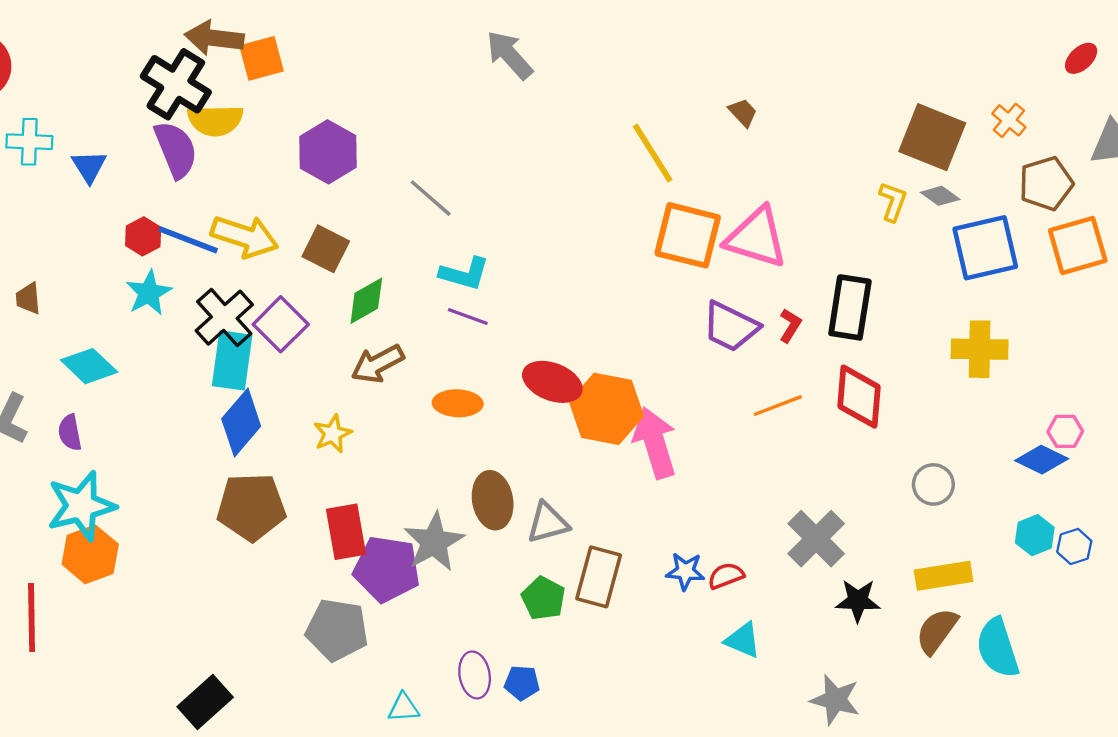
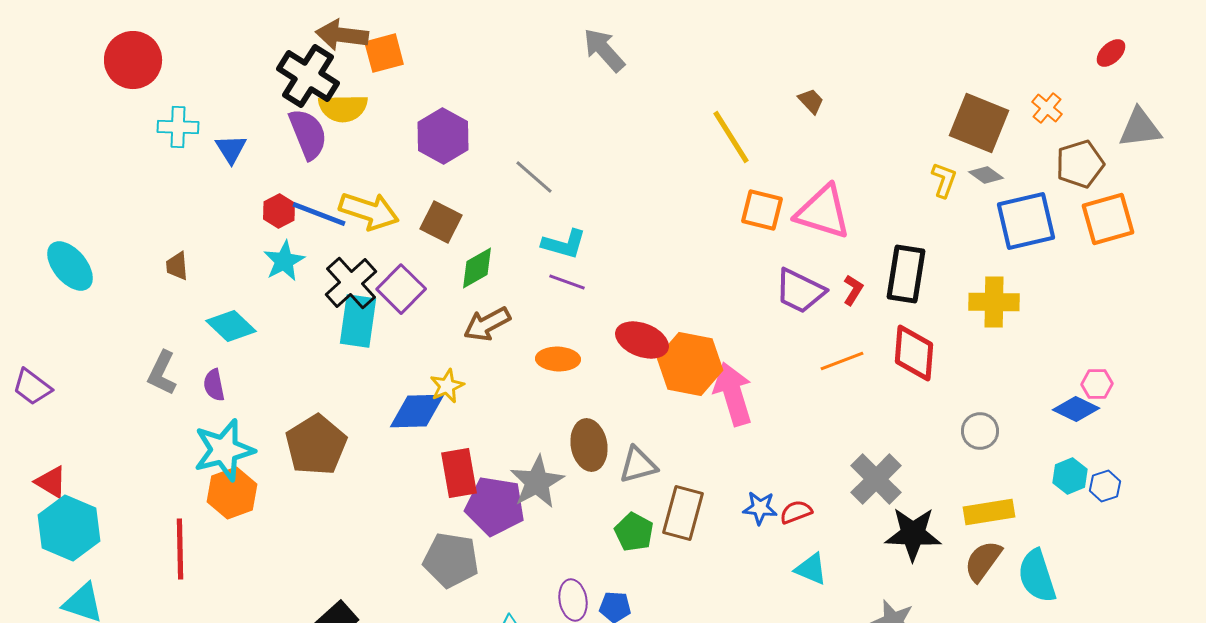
orange square: (688, 235) -> (762, 210), size x0.7
yellow cross: (980, 349) -> (994, 302), moved
blue diamond: (241, 422) -> (417, 411), moved, turned 48
brown pentagon: (251, 507) -> (316, 445), moved, turned -30
black star: (858, 601) -> (913, 534), size x1.4

